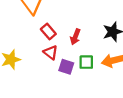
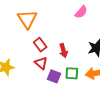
red arrow: (75, 37) -> (63, 51), turned -40

